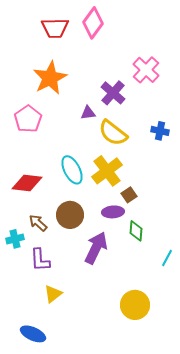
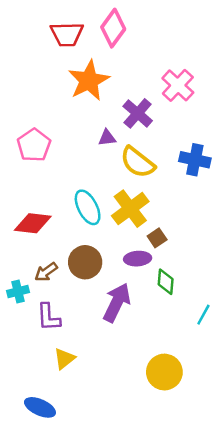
orange star: (50, 78) -> (89, 81), moved
blue cross: (160, 131) -> (195, 160), size x1.4
brown arrow: (38, 223) -> (46, 272), turned -78

